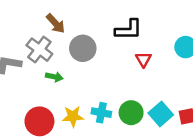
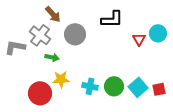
red triangle: (143, 59) -> (139, 39), moved
yellow star: (73, 116) -> (61, 79), moved

